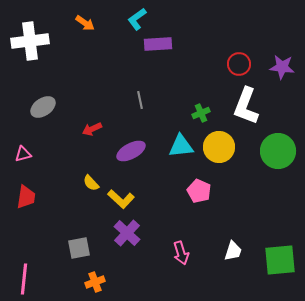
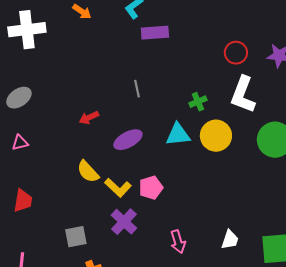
gray ellipse: (43, 107) -> (19, 98), moved
yellow semicircle: (91, 183) -> (88, 172), size x1.4
pink pentagon: (199, 191) -> (151, 188), moved, turned 30
red trapezoid: (26, 197) -> (23, 201), moved

